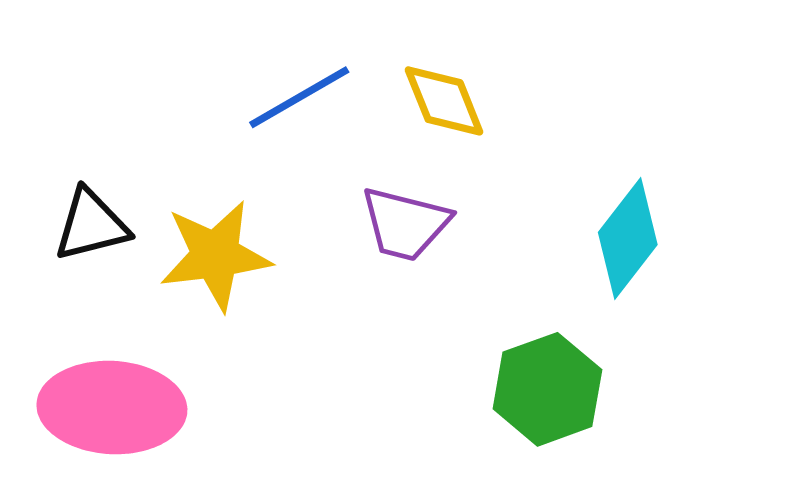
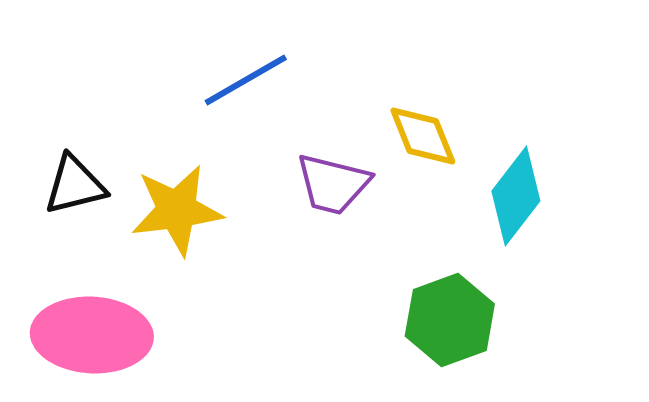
yellow diamond: (444, 101) -> (423, 136), moved

